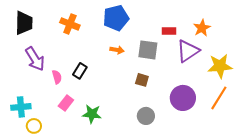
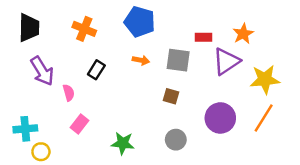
blue pentagon: (116, 18) -> (140, 22), turned 30
black rectangle: (80, 71) -> (96, 70), moved
green star: (92, 114) -> (123, 143), moved

